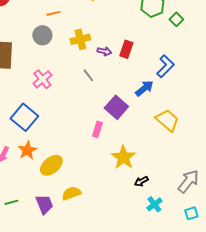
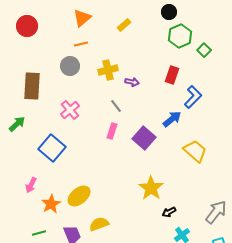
red rectangle: (126, 49) -> (172, 75), moved
pink rectangle: (97, 129) -> (112, 131), moved
orange star: (27, 150) -> (51, 204), moved

